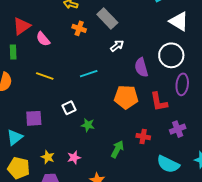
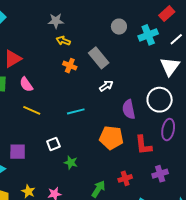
white triangle: (179, 21) -> (170, 66), turned 30
pink semicircle: (43, 39) -> (26, 84), moved
red cross: (143, 137) -> (125, 178), turned -32

